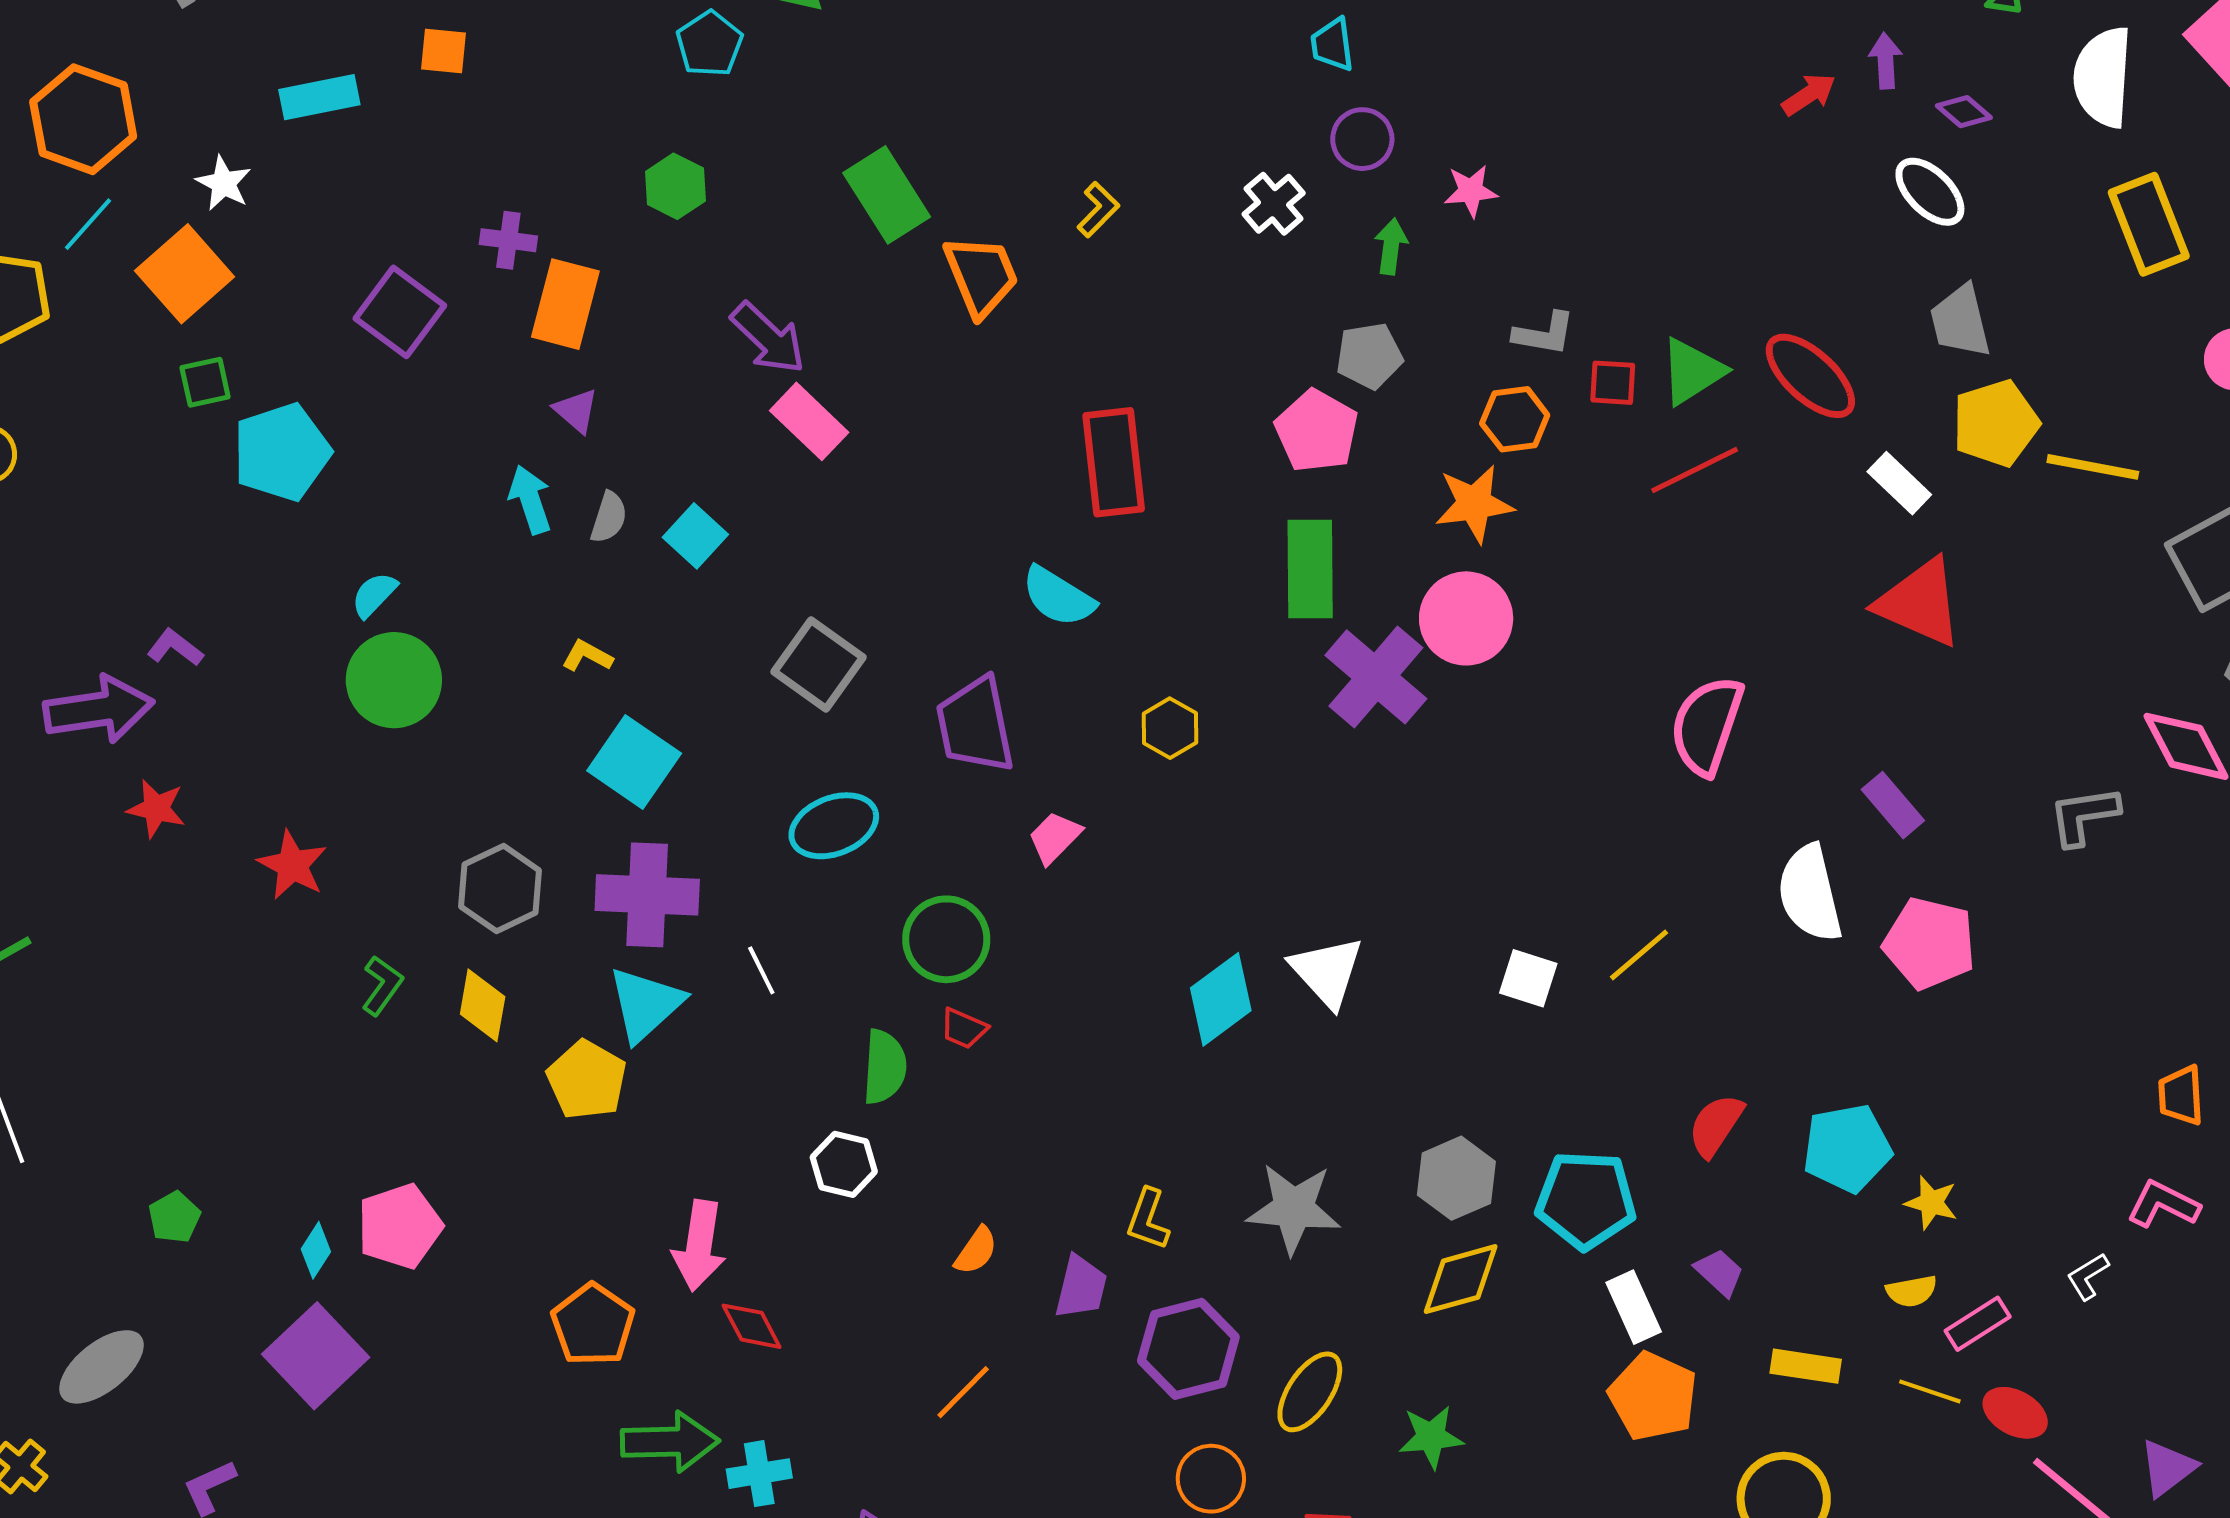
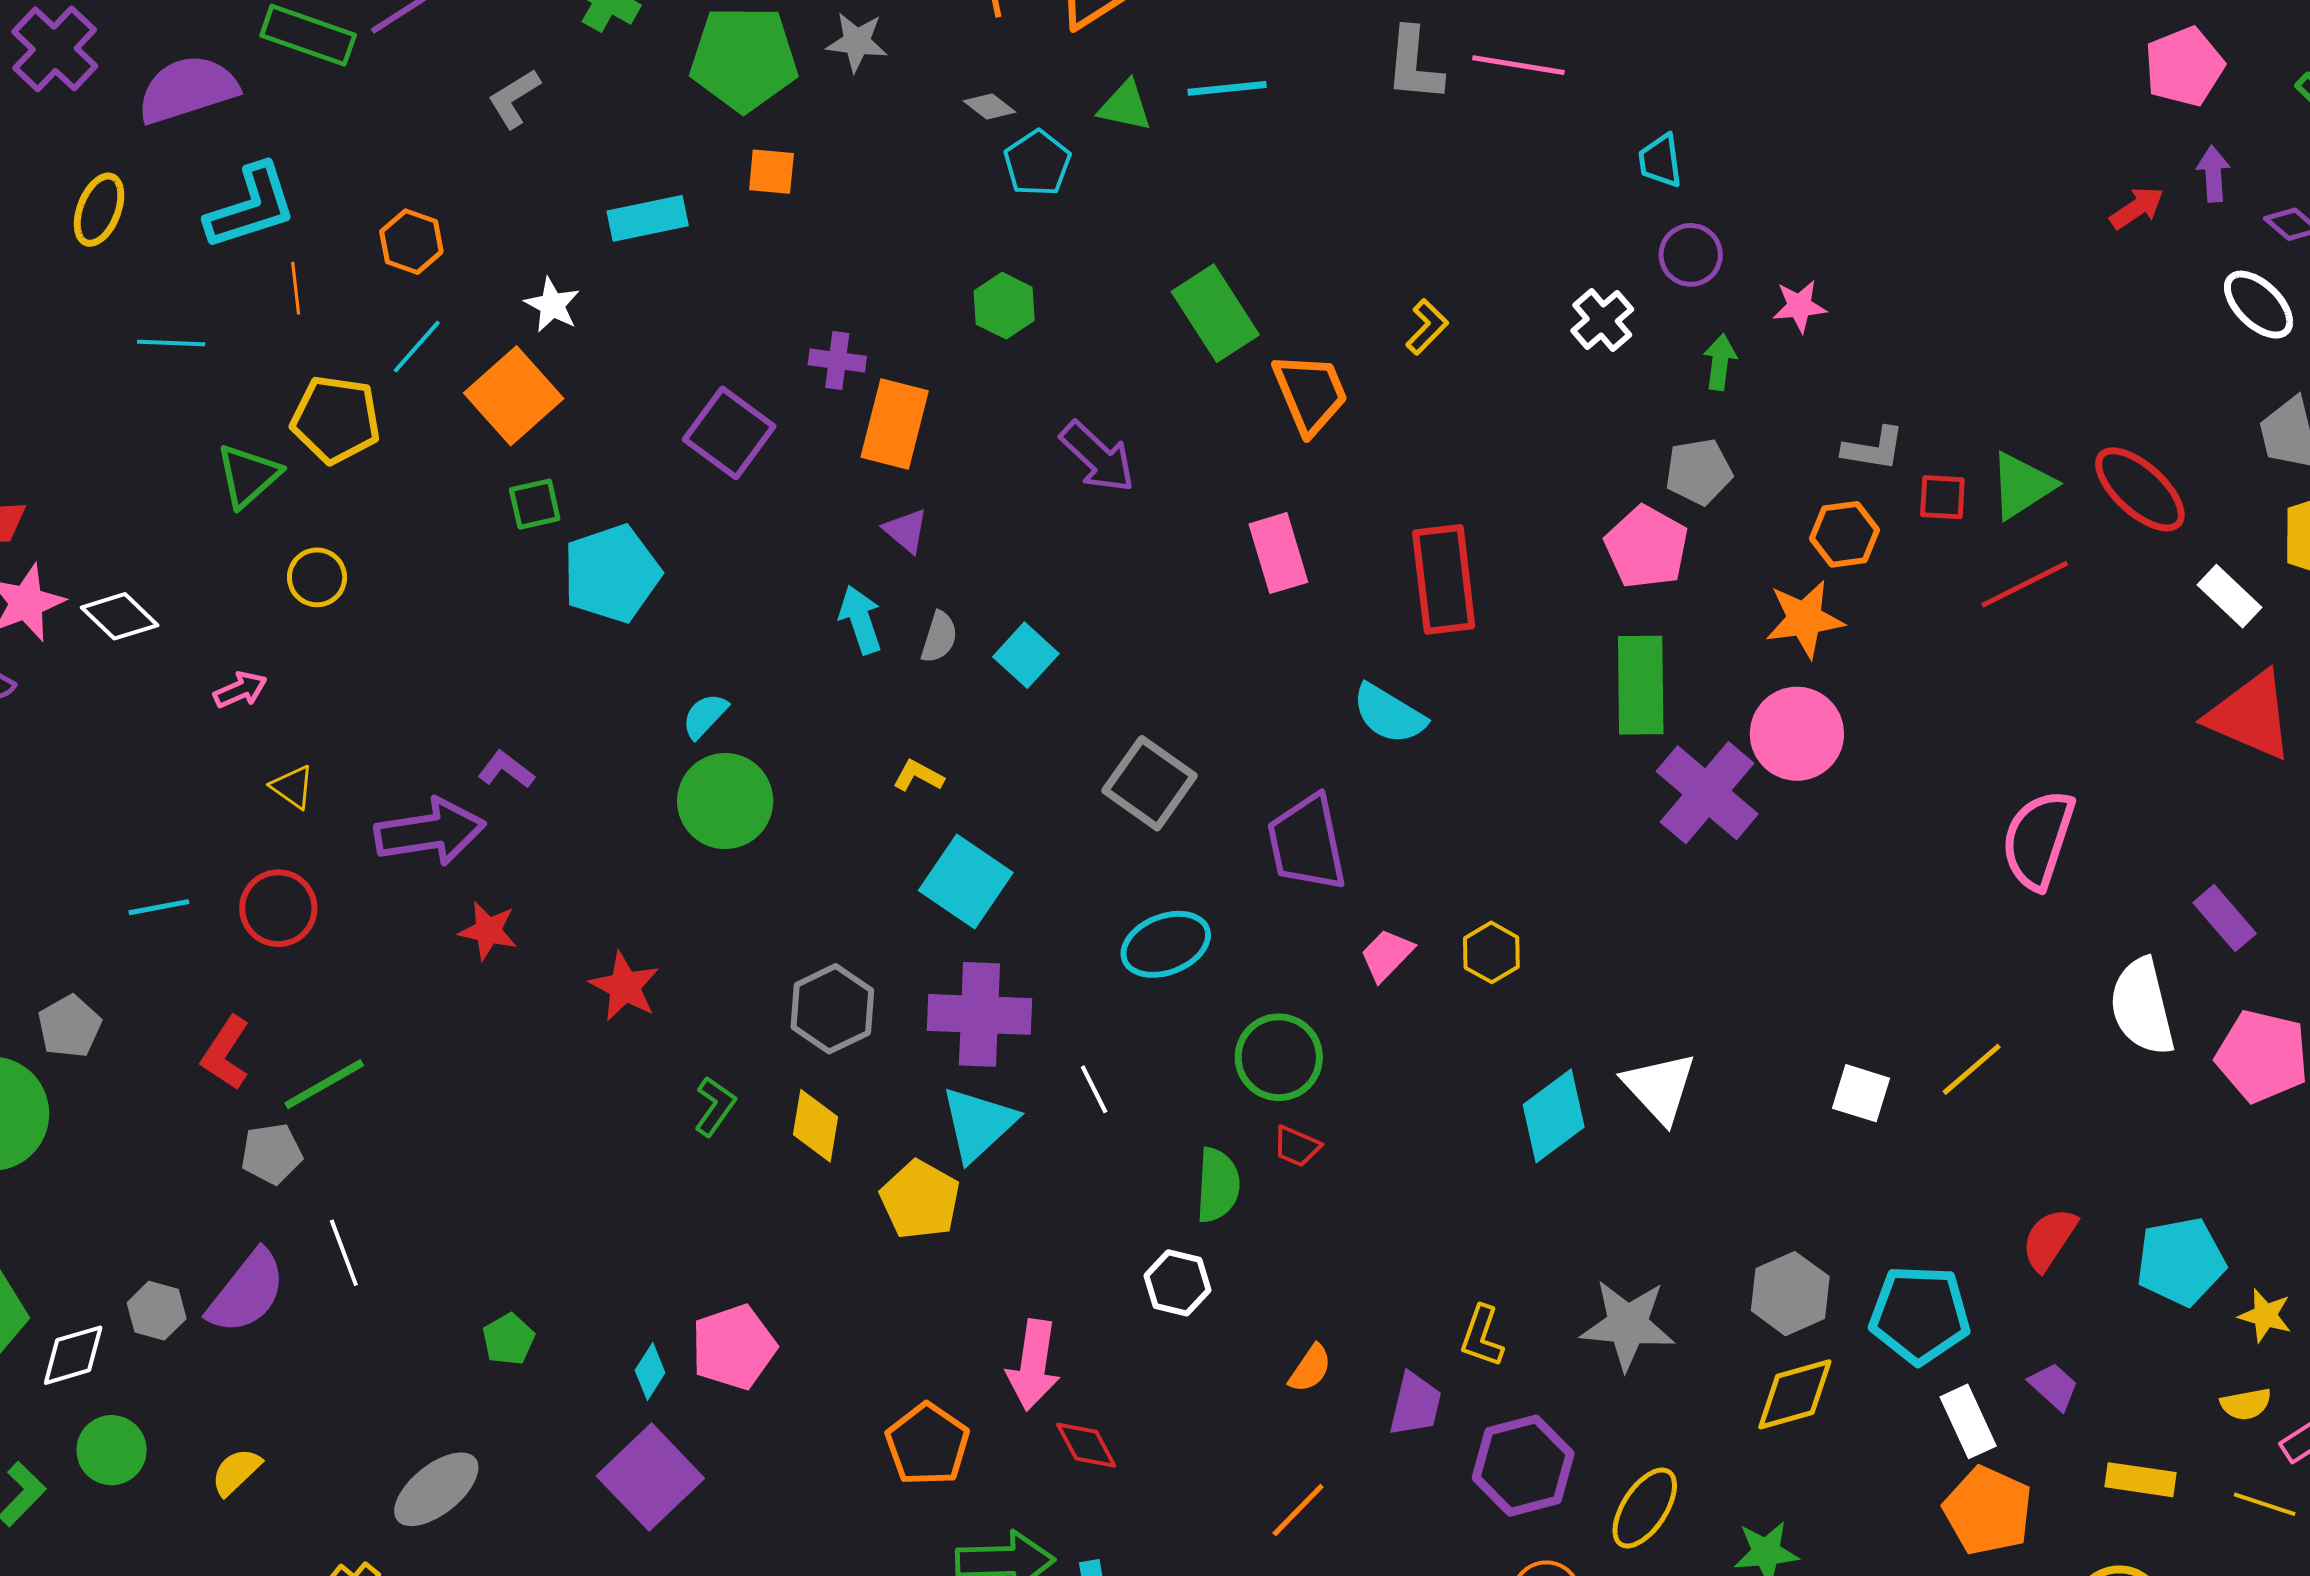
orange hexagon: (83, 119) -> (411, 242), size x0.6
pink rectangle: (809, 421) -> (1278, 553), moved, turned 30
yellow hexagon: (1170, 728) -> (1491, 952), moved

